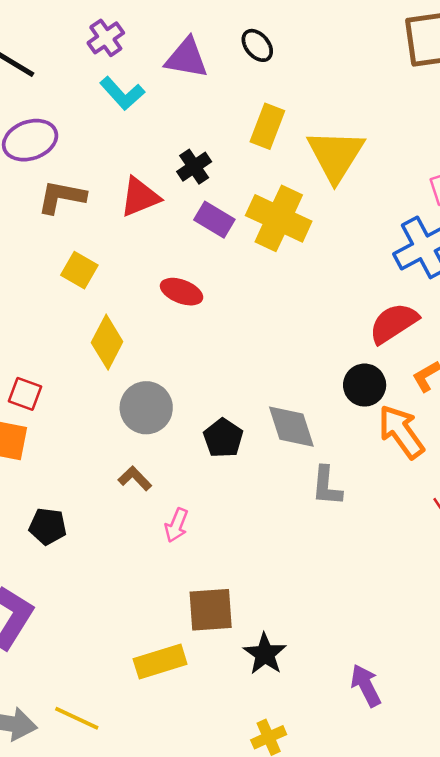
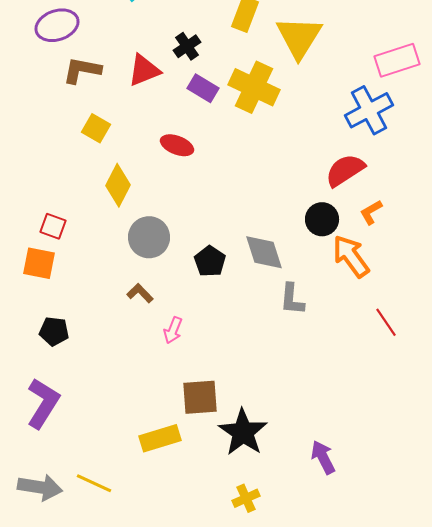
black pentagon: (48, 526) -> (54, 331), moved
black star: (265, 654) -> (243, 432), size x1.4

